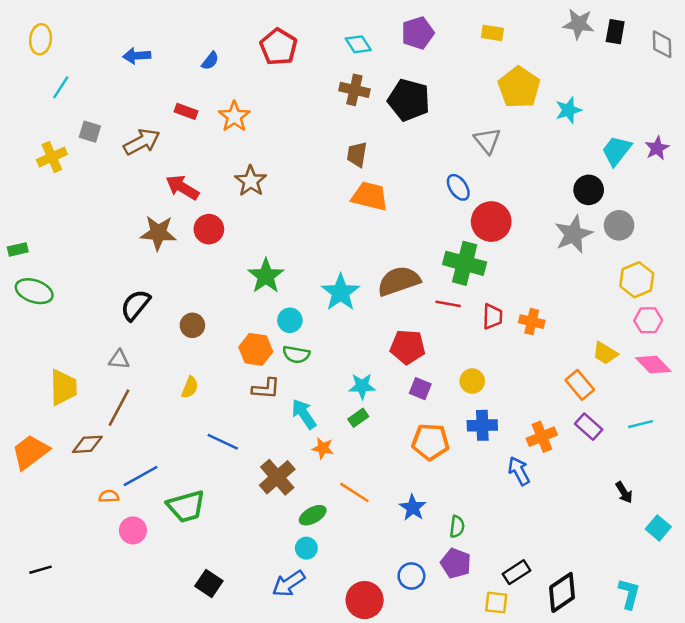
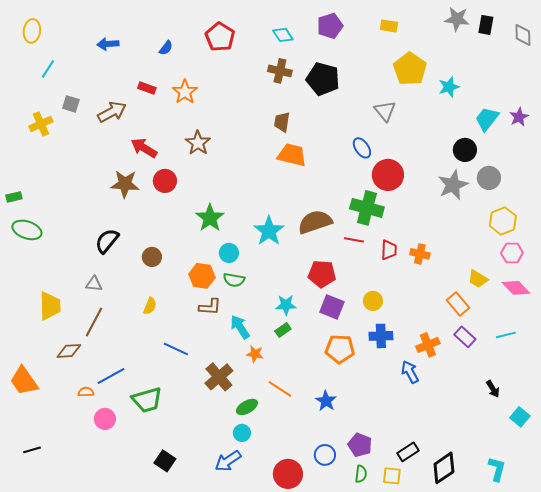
purple square: (420, 389) -> (332, 307), size x1.4
orange trapezoid: (30, 452) -> (24, 381), moved, turned -88
green semicircle: (457, 527) -> (361, 474), moved

